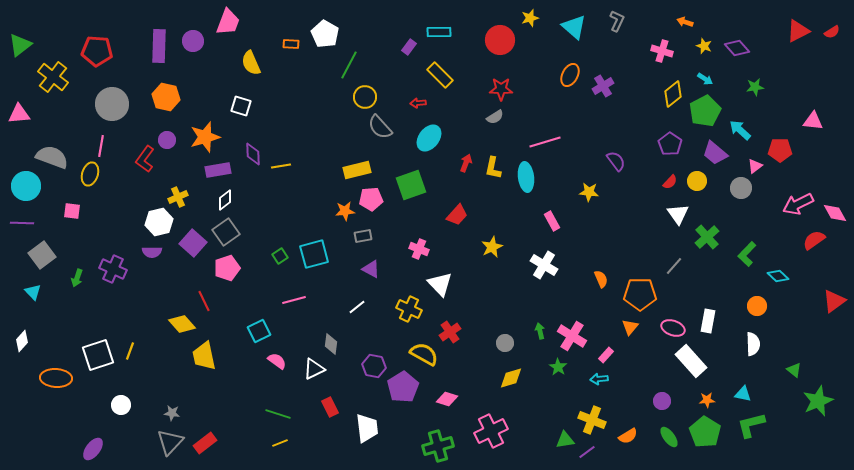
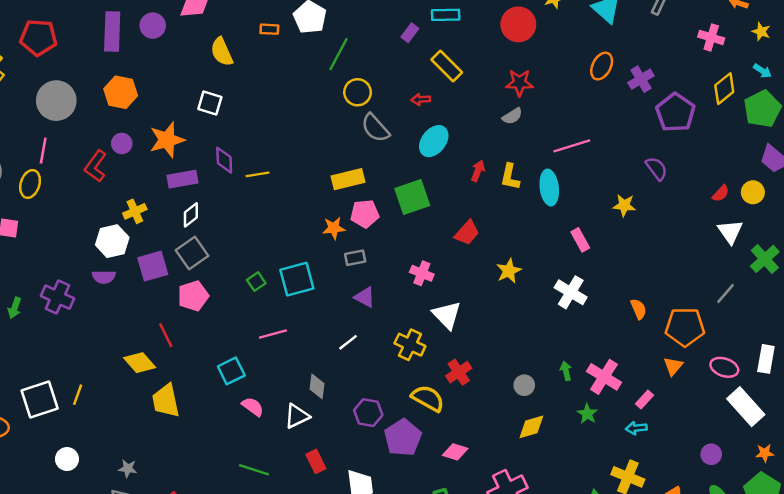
purple pentagon: (670, 144) -> (675, 112), moved, size x1.4
purple square: (193, 243) -> (153, 266), turned 32

